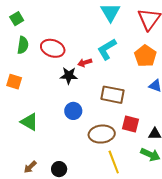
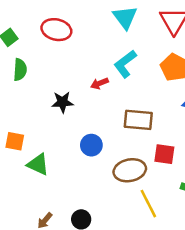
red ellipse: (53, 48) -> (56, 30), moved
black star: (69, 76) -> (62, 102), moved
orange square: (14, 82) -> (15, 141), moved

